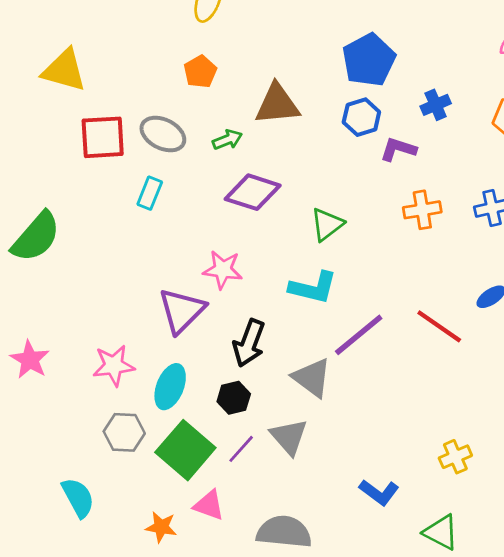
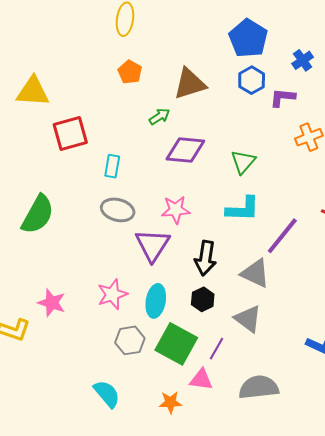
gray ellipse: (163, 134) -> (118, 210), moved
purple line: (241, 449) -> (217, 349), moved

